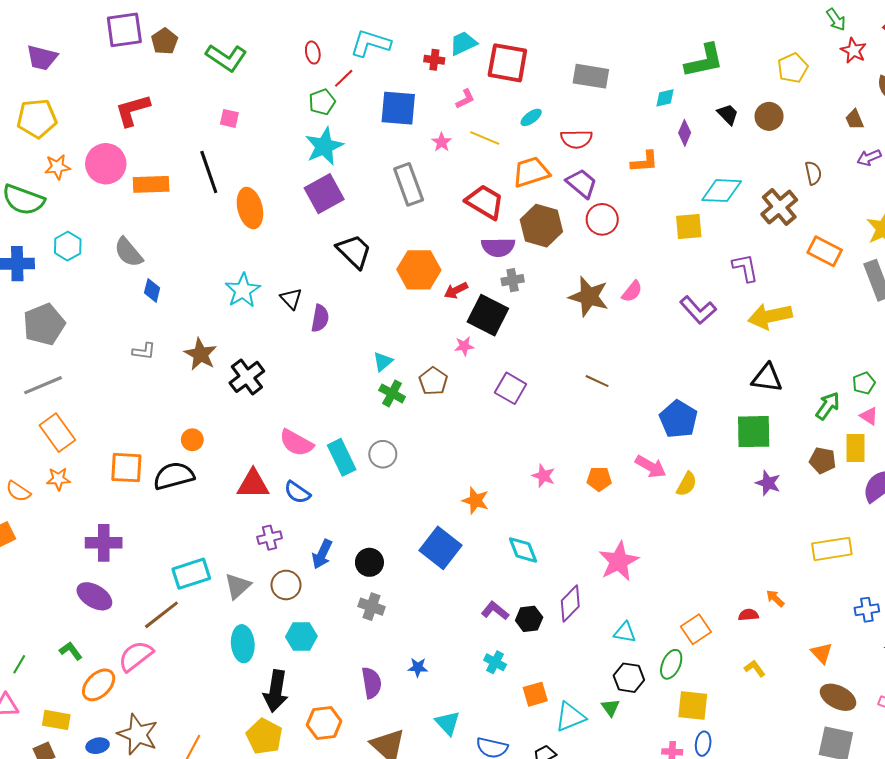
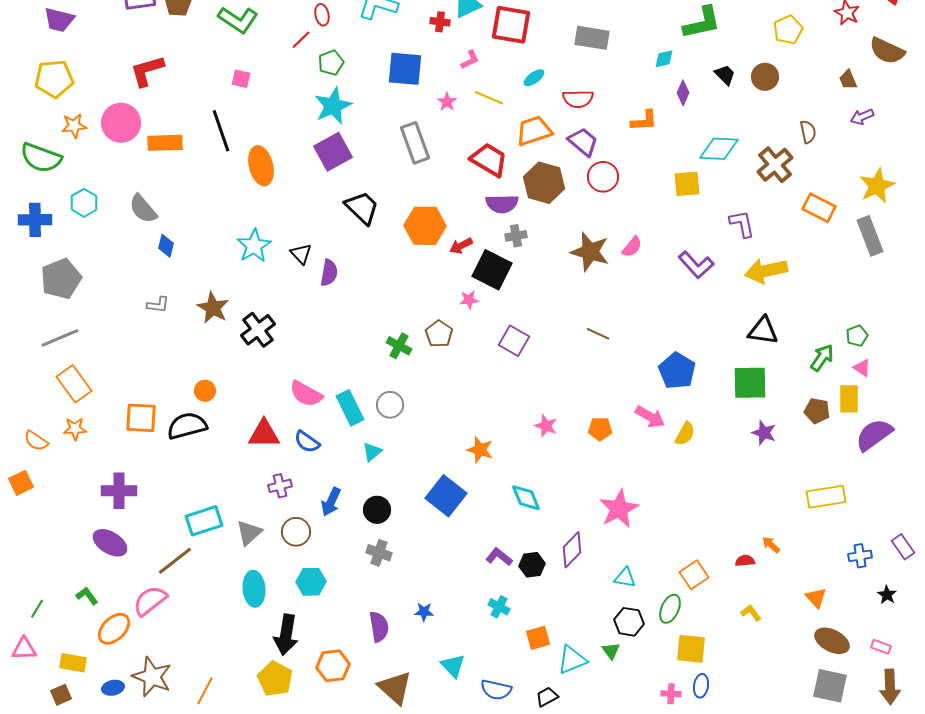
red line: (344, 78) -> (301, 40), moved
cyan triangle: (383, 361) -> (372, 452), moved

